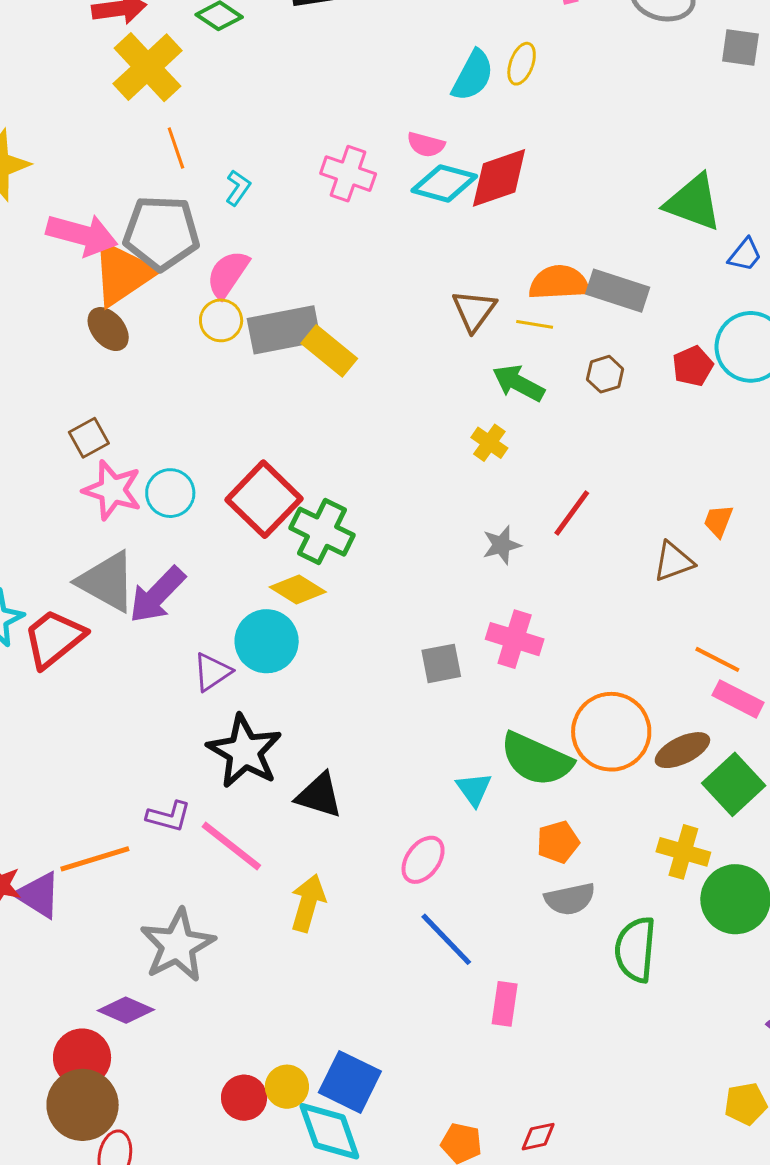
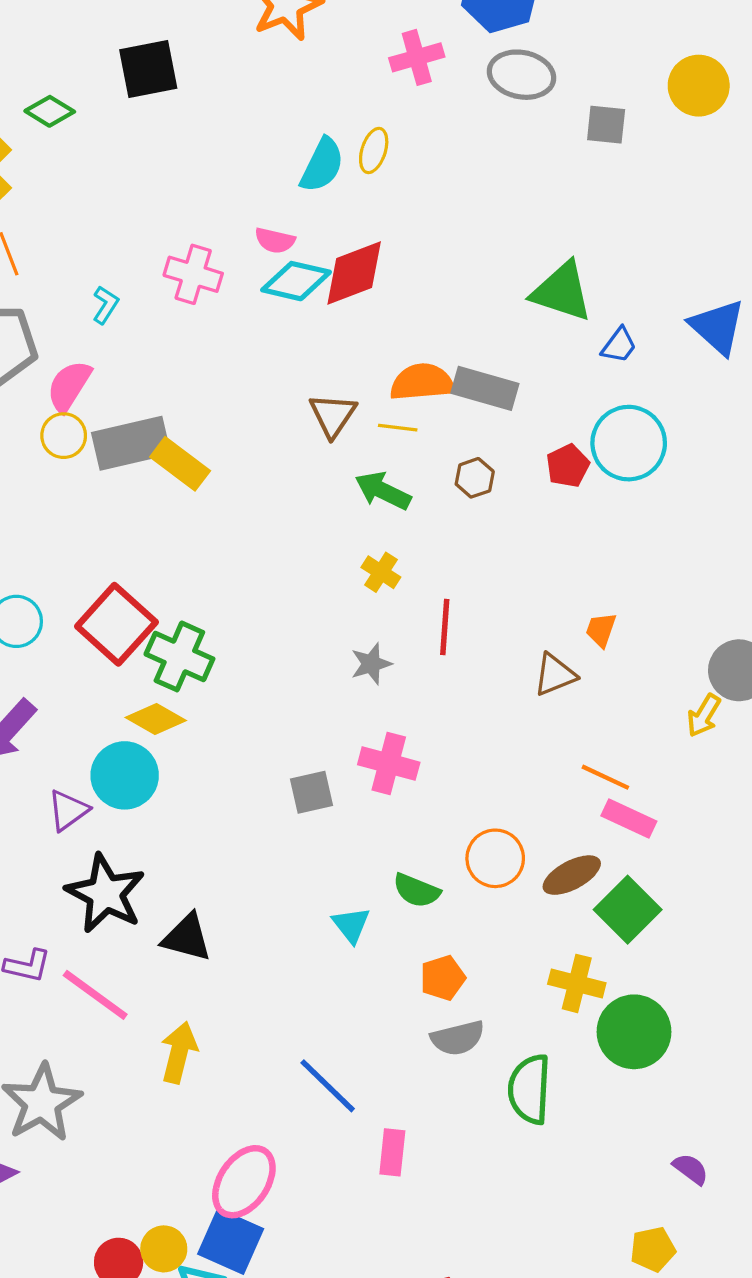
cyan L-shape: (238, 188) -> (106, 305), moved
yellow cross: (489, 443) -> (381, 572), moved
red line: (572, 513) -> (445, 627), turned -30
orange circle: (611, 732) -> (495, 858), size x0.7
green semicircle: (536, 759) -> (417, 891), size x0.6
pink ellipse: (423, 860) -> (244, 1182), moved, size x1.4

